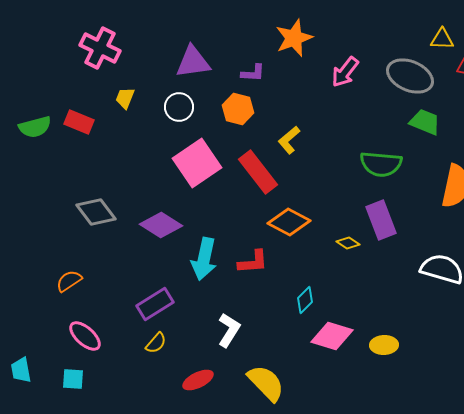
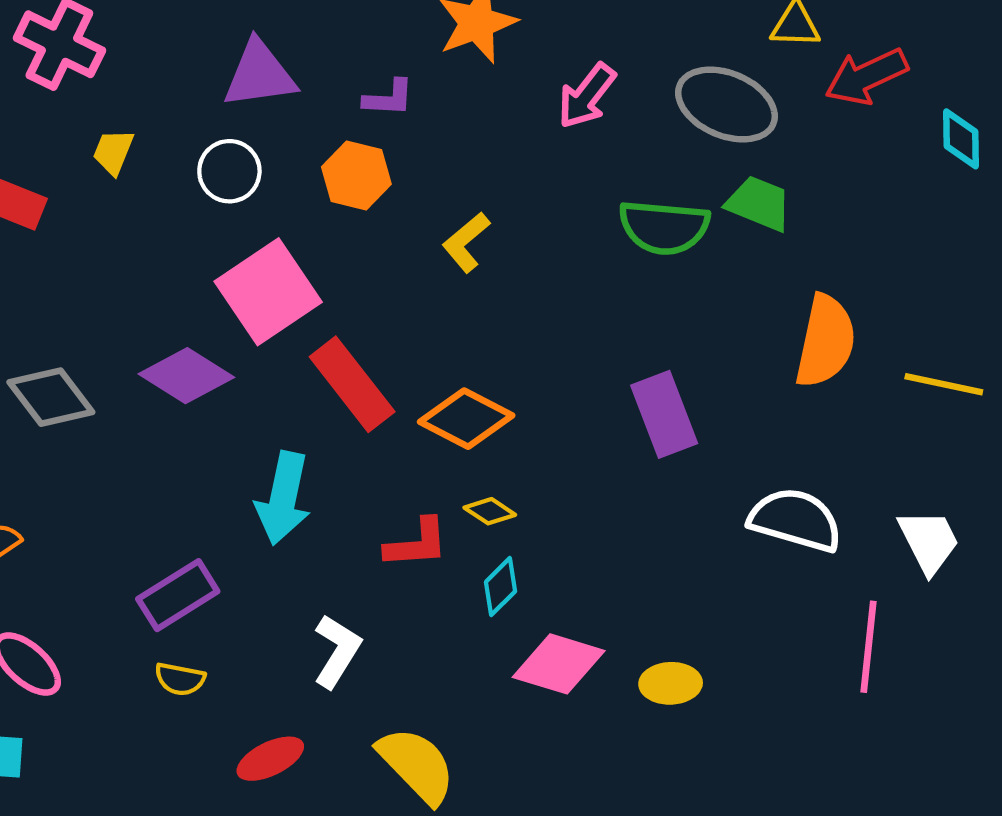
green semicircle: (381, 164) -> (664, 227), moved
red rectangle: (258, 172) -> (352, 384), moved
purple diamond: (161, 225) -> (186, 376), moved
yellow diamond: (348, 243) -> (490, 511), moved
red L-shape: (253, 262) -> (417, 543), moved
yellow semicircle: (156, 343) -> (180, 679), turned 60

